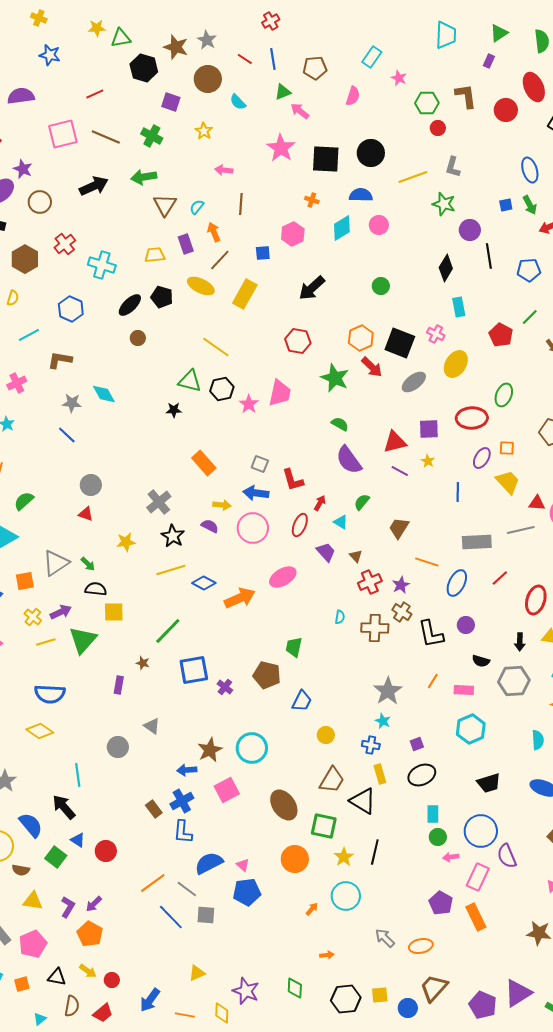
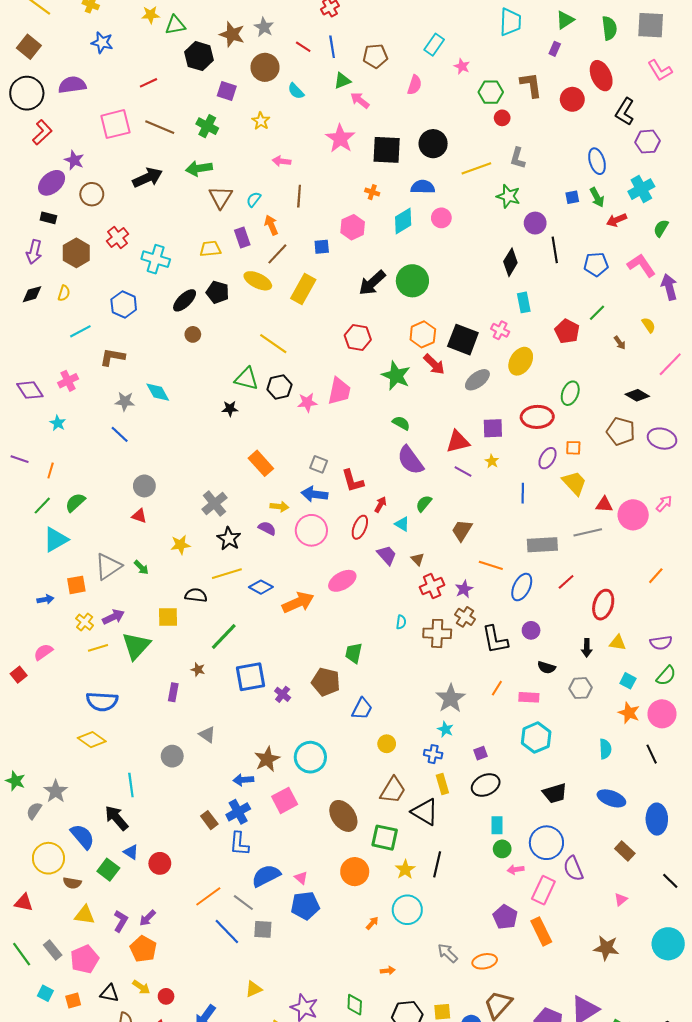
green circle: (381, 286) -> (412, 281), moved, size x1.8
pink star: (249, 404) -> (307, 402), turned 30
black semicircle: (96, 589) -> (196, 595), moved
gray hexagon: (514, 681) -> (581, 688), size x0.7

